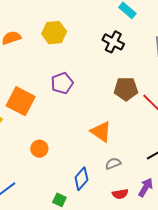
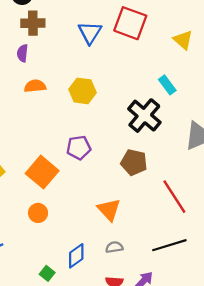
black cross: (113, 42) -> (144, 116), size x1.4
brown pentagon: (126, 89) -> (134, 162), moved
orange square: (21, 101) -> (42, 172), moved

